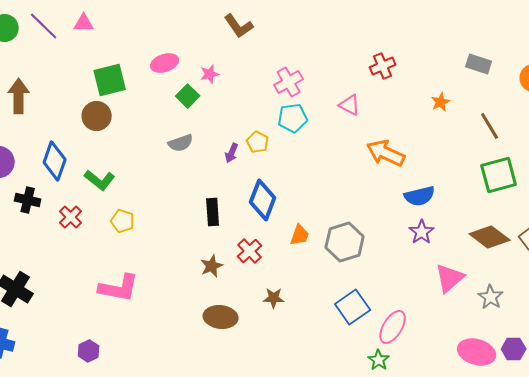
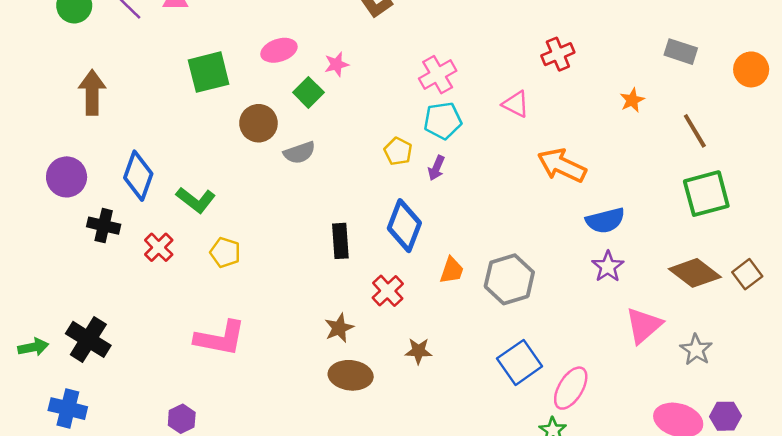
brown circle: (97, 116) -> (258, 123), moved
purple arrow: (232, 153) -> (436, 168), moved
brown star: (212, 266) -> (339, 328), moved

